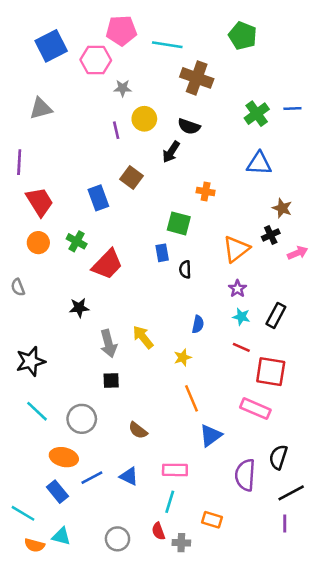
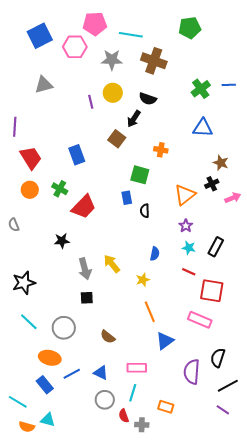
green pentagon: (243, 36) -> (190, 28), turned -30
gray star: (123, 88) -> (112, 60), moved, size x1.5
gray triangle: (41, 109) -> (44, 85), moved
brown square: (132, 177) -> (117, 139), moved
purple line: (285, 524) -> (223, 410), turned -56
gray circle: (117, 539) -> (105, 400), moved

